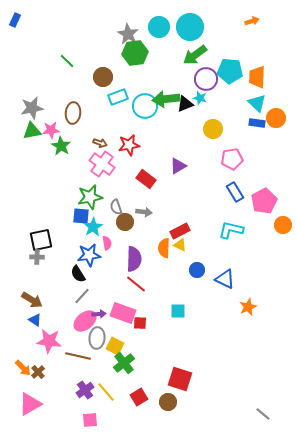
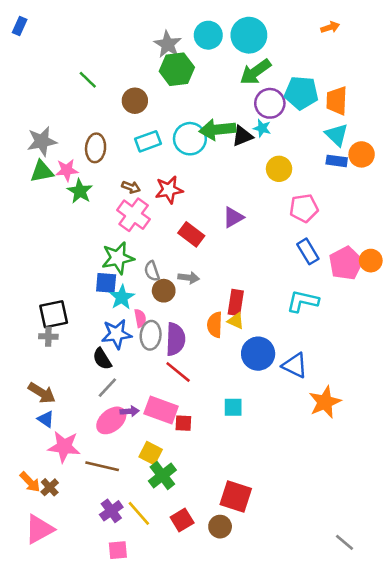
cyan rectangle: (118, 97) -> (148, 141), moved
orange circle: (283, 225) -> (371, 261), moved
red rectangle: (180, 231) -> (236, 303), turned -54
blue circle: (197, 270) -> (258, 354), size x1.6
orange star: (248, 307) -> (325, 402), size x1.4
gray ellipse: (97, 338) -> (151, 335), moved

